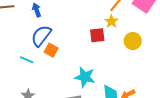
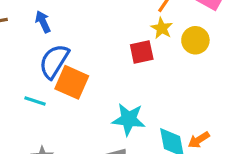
yellow circle: (133, 41) -> (195, 40), moved
orange square: (51, 50) -> (72, 82), size x1.5

